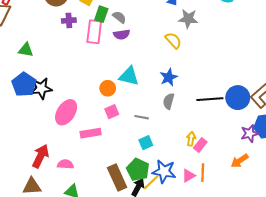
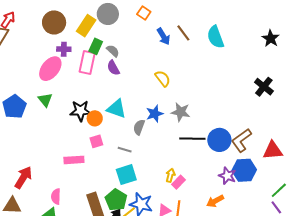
gray star: (188, 19) -> (181, 112), moved
purple semicircle: (122, 34) -> (113, 68), turned 63
green triangle: (26, 50) -> (45, 100), moved, turned 35
black star: (41, 88) -> (81, 111), moved
gray semicircle: (169, 101) -> (139, 127), moved
pink ellipse: (66, 112) -> (50, 69), moved
purple star: (250, 133) -> (227, 176), turned 30
cyan square: (146, 143) -> (126, 175), size x1.5
pink semicircle: (65, 164) -> (56, 197), moved, turned -98

